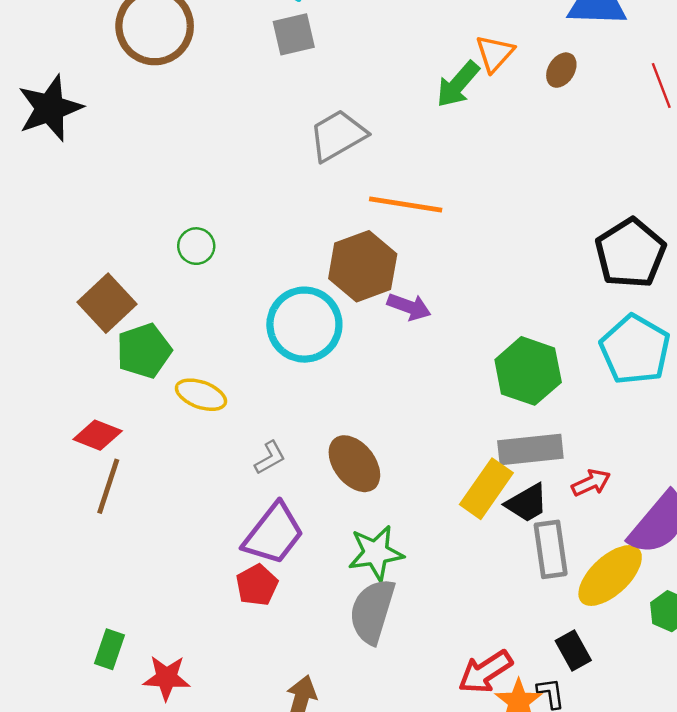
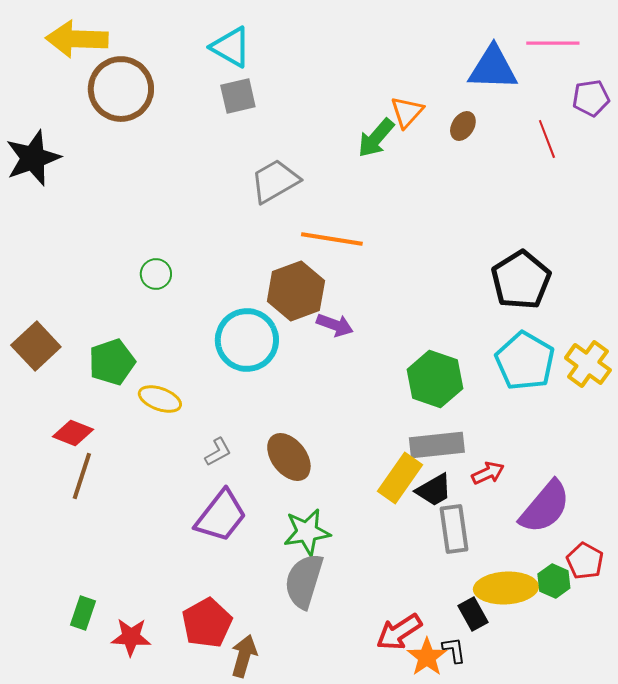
brown square: (107, 303) -> (36, 346), moved
yellow ellipse: (610, 575) -> (506, 588), moved, turned 40
red pentagon: (257, 585) -> (207, 623), moved, size x1.4

